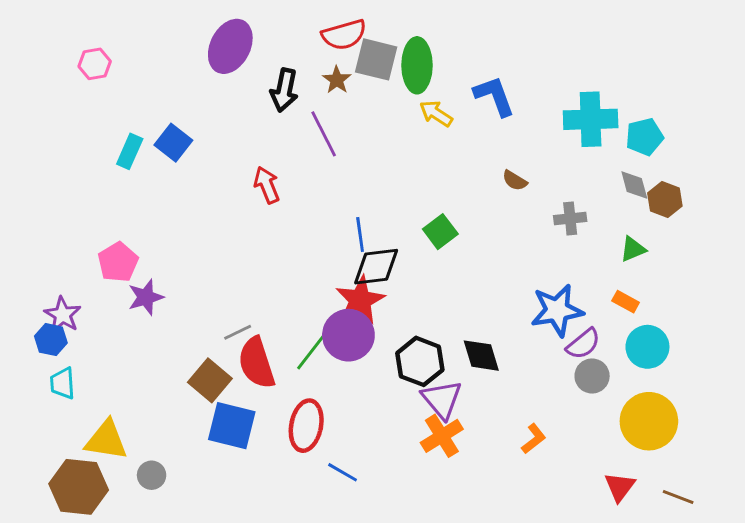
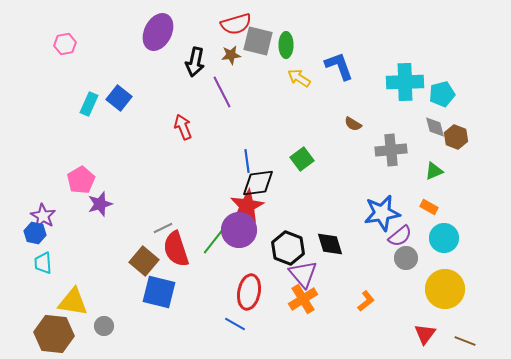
green ellipse: (417, 65) -> (286, 45), size x0.7
brown star: (337, 80) -> (231, 55), turned 30
gray cross: (570, 218) -> (391, 150), size x1.4
red ellipse: (306, 426) -> (249, 292), moved

